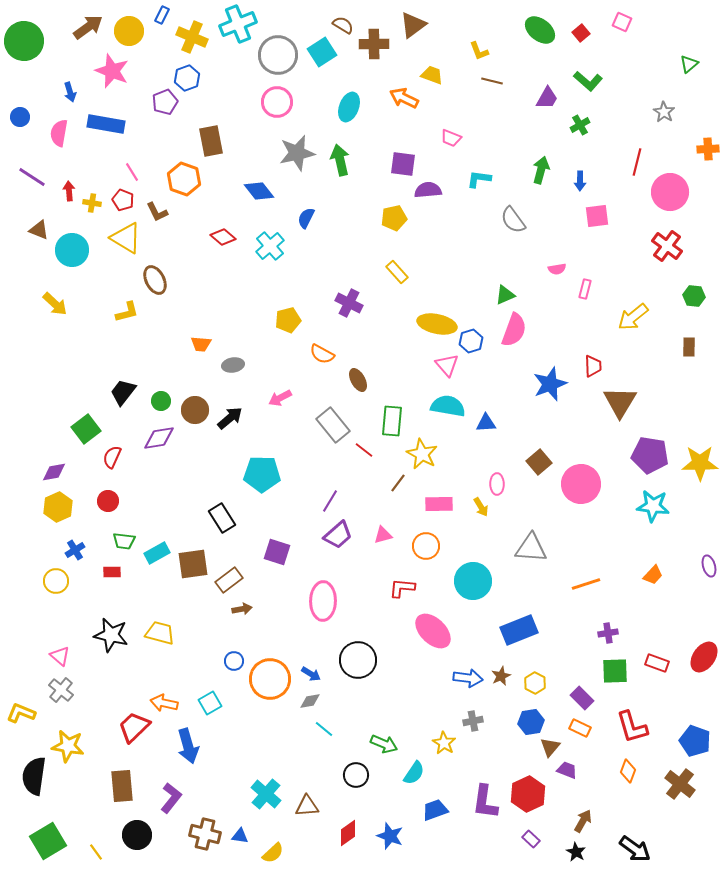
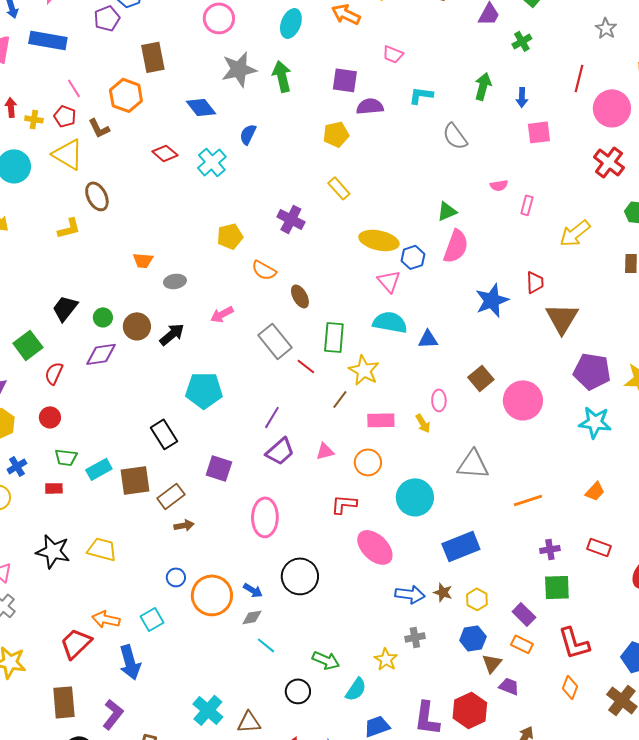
red rectangle: (657, 663) -> (599, 547), moved
brown star: (501, 676) -> (443, 592), turned -30

